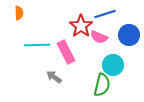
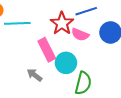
cyan line: (37, 45) -> (17, 23), moved
cyan circle: (113, 65) -> (66, 63), moved

